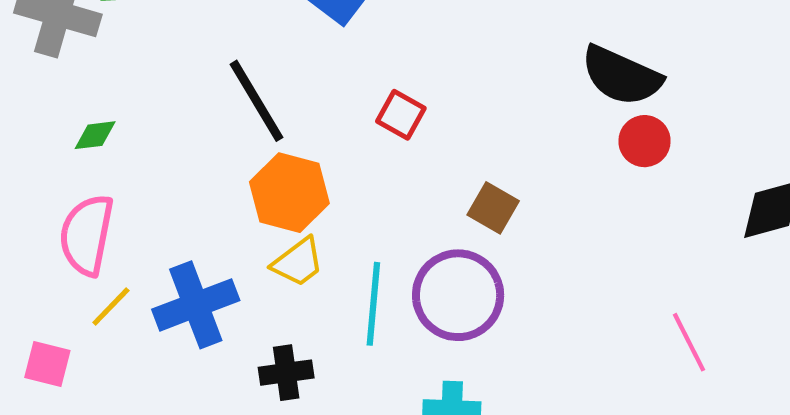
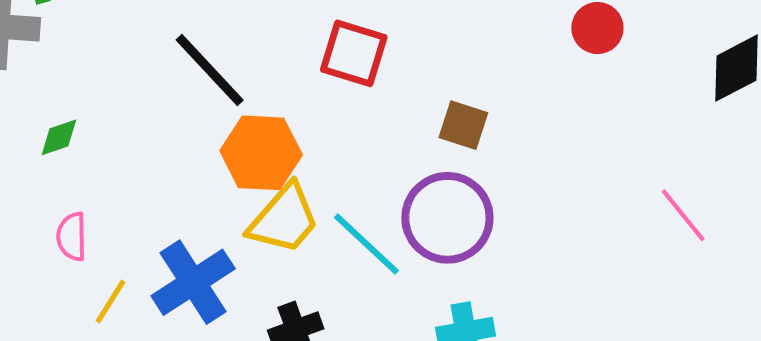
red square: (401, 115) -> (354, 53), size x1.4
pink semicircle: (87, 235) -> (72, 237), size x0.6
yellow trapezoid: (298, 262) -> (284, 219), size x1.4
cyan line: (373, 304) -> (366, 244), turned -40

